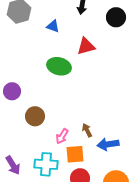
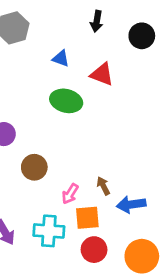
blue triangle: (53, 26) -> (61, 58), moved
red triangle: (86, 46) -> (102, 74), turned 36

